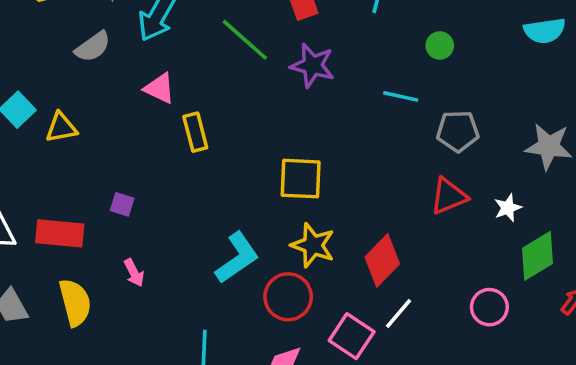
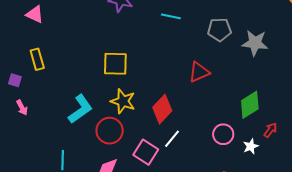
gray pentagon: (458, 131) -> (219, 30), moved
yellow rectangle: (195, 132) -> (37, 59), moved
white star: (508, 208) -> (251, 146), moved
pink arrow: (134, 273) -> (22, 108), moved

